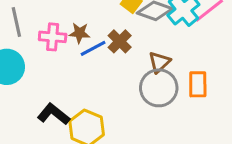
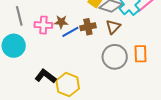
brown cross: (120, 41) -> (88, 27), turned 35
brown triangle: (159, 62) -> (113, 27), moved

